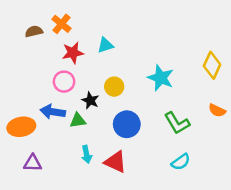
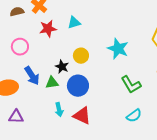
pink circle: (64, 82) -> (20, 47), moved
blue arrow: (53, 112) -> (32, 76), turned -132
blue circle: (127, 124) -> (78, 86), moved

